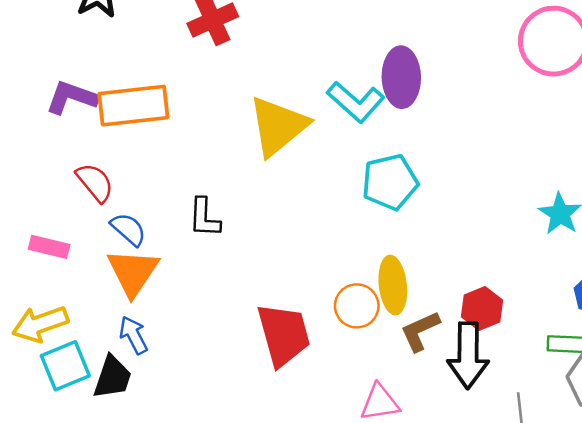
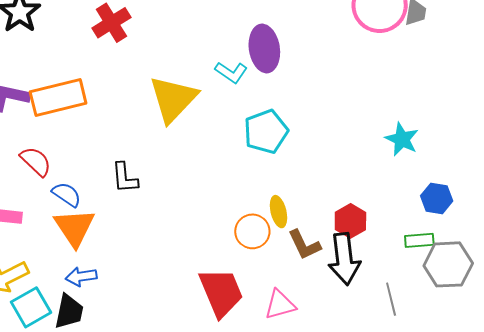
cyan L-shape: (356, 102) -> (231, 72), size x0.7
yellow ellipse: (393, 285) -> (279, 212), size x0.7
brown L-shape: (420, 331) -> (304, 245), turned -84
blue arrow: (134, 335) -> (81, 277), turned -64
red trapezoid: (284, 335) -> (221, 292), moved

